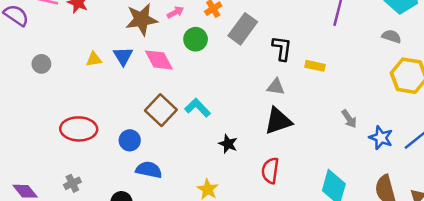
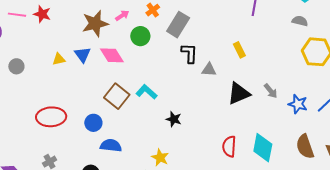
black L-shape: (282, 48) -> (189, 53), moved
yellow rectangle: (315, 66) -> (239, 50), turned 56
black triangle: (278, 121) -> (239, 94), moved
red semicircle: (270, 170) -> (229, 146), moved

